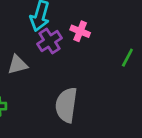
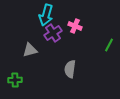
gray semicircle: (66, 105) -> (70, 69), moved, size x0.7

